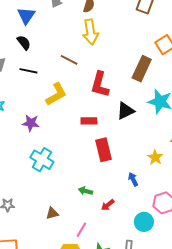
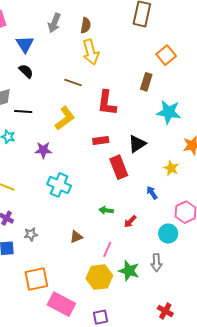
brown rectangle: (142, 69) -> (146, 82), size x0.7
black line: (28, 71) -> (23, 112), moved
black triangle: (126, 111) -> (137, 144), moved

